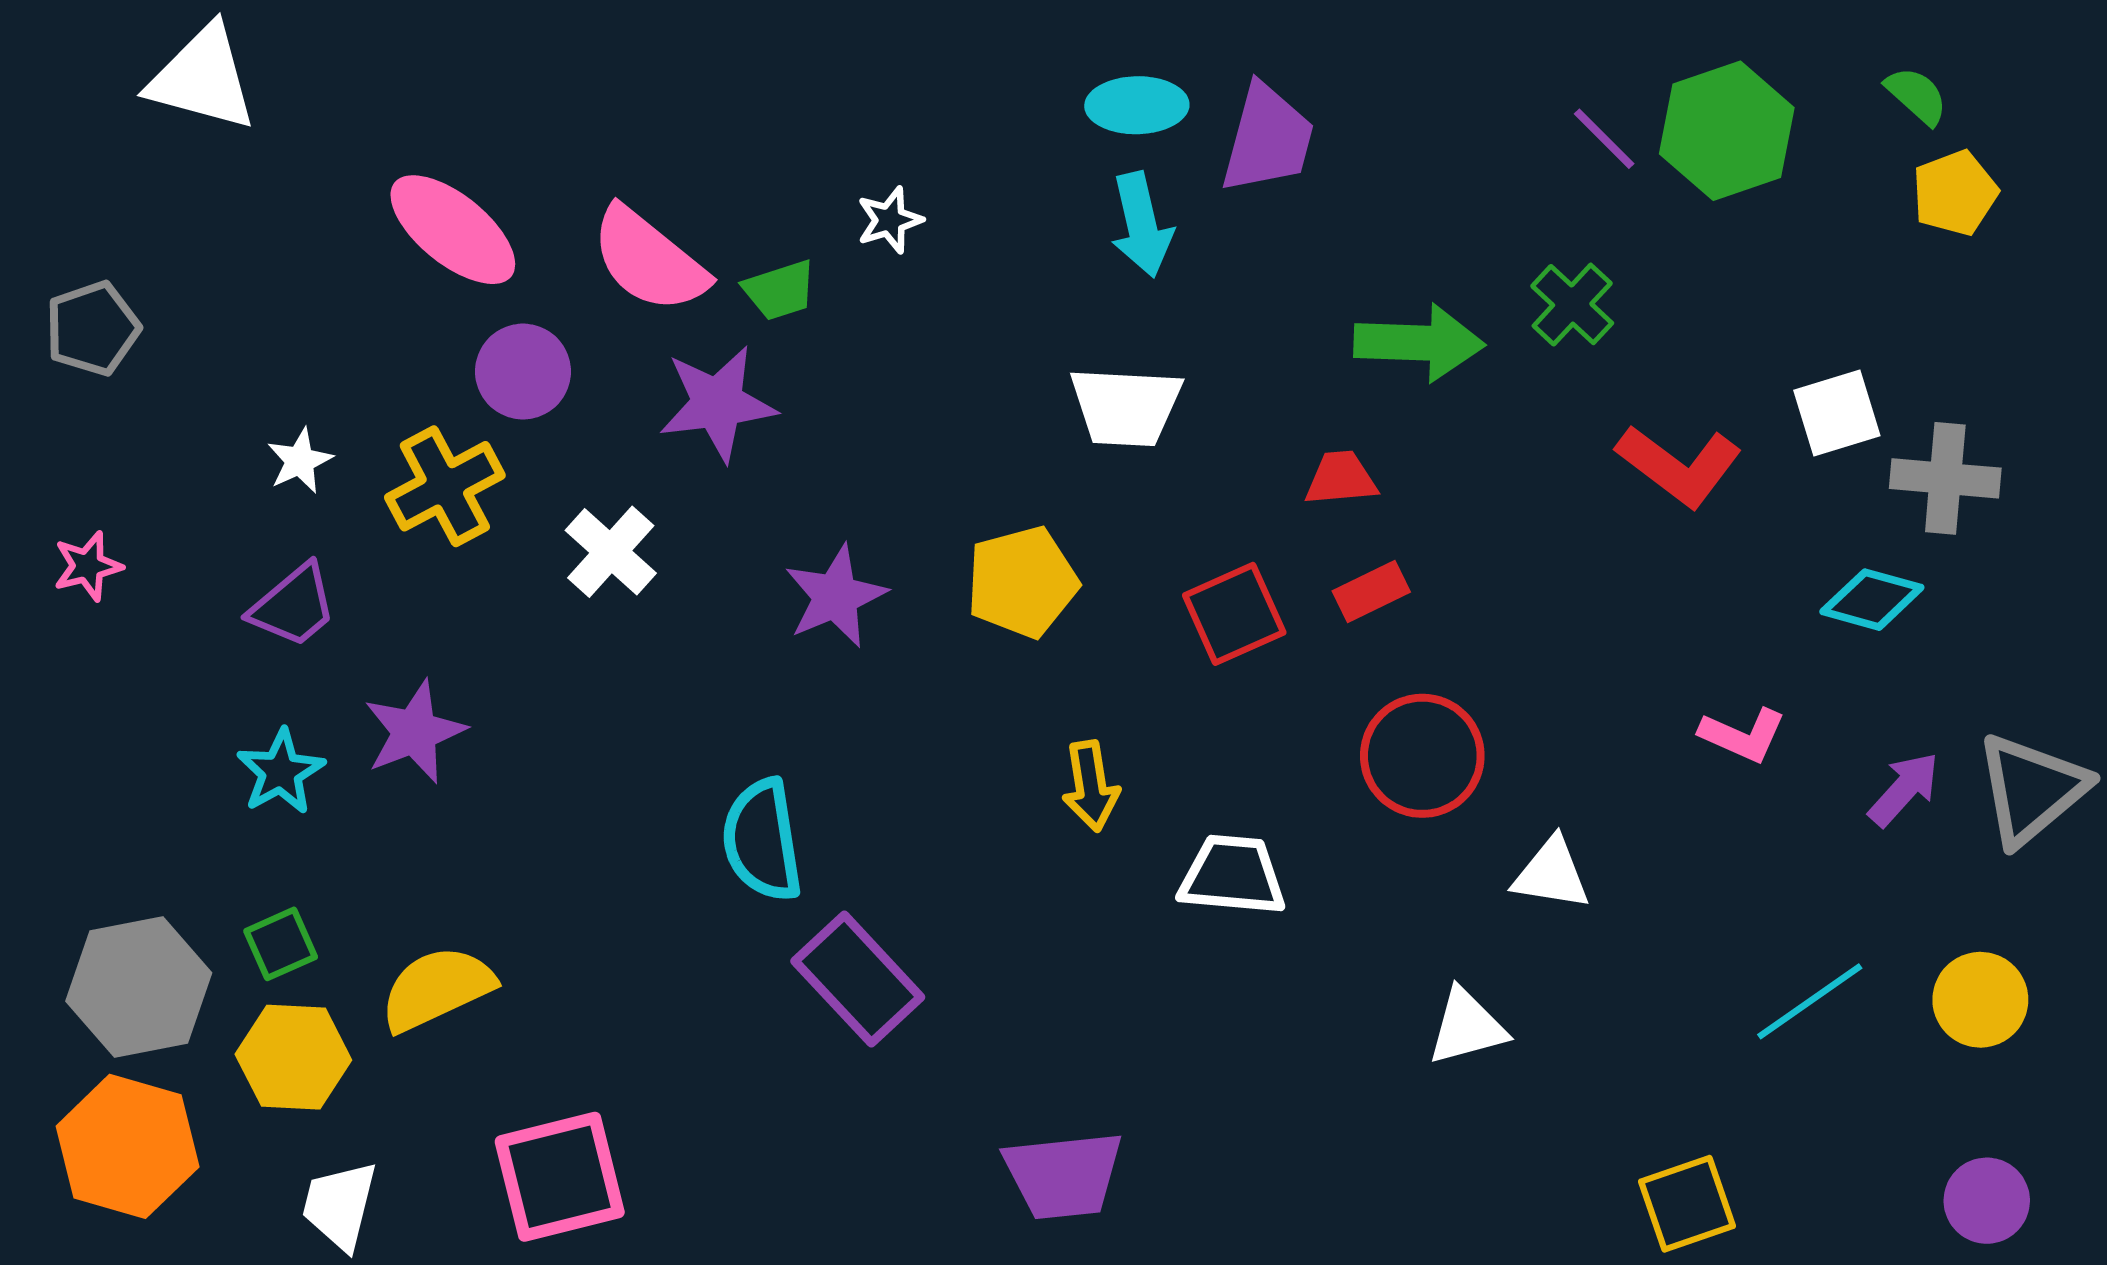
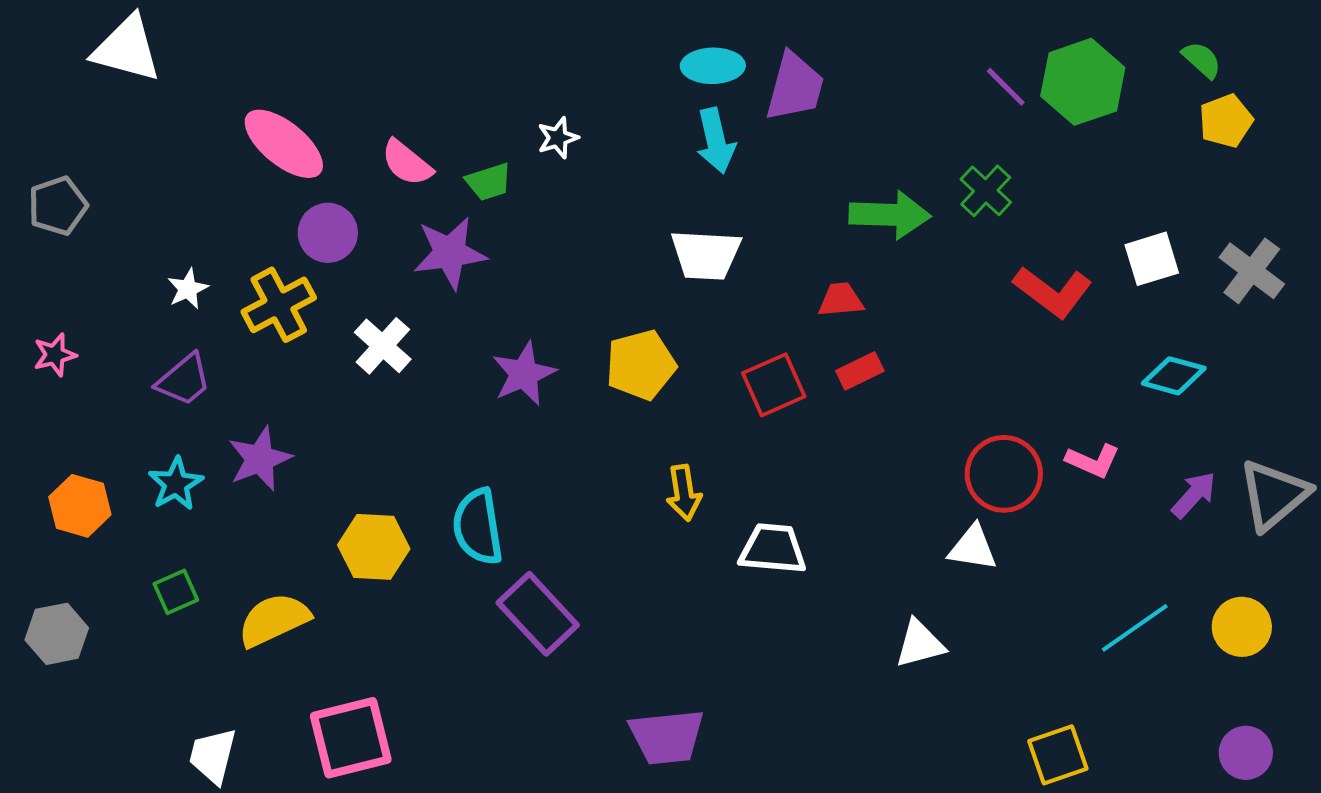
pink semicircle: (649, 260) -> (407, 163), size x0.7
gray cross: (1945, 478) -> (1252, 271), moved, turned 32
red circle: (1422, 756) -> (1004, 474), moved
gray hexagon: (139, 987) -> (57, 634), moved, size x0.7
yellow hexagon: (293, 1057) -> (374, 547), moved
orange hexagon: (128, 1146) -> (80, 506), moved, size x0.7

